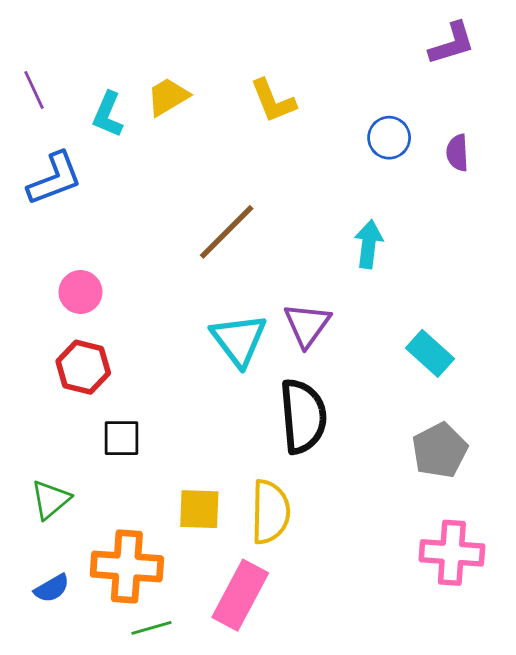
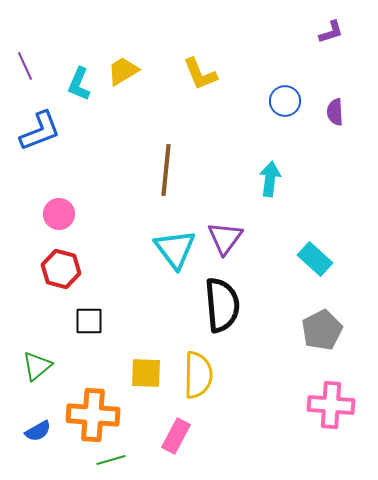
purple L-shape: (452, 43) -> (331, 32), size x0.7
brown line: (227, 232) -> (166, 170), turned -39
pink rectangle: (240, 595) -> (176, 436), size x0.7

